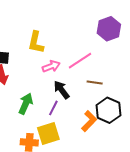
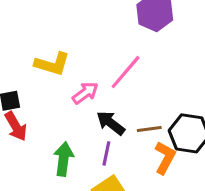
yellow L-shape: (36, 42) -> (52, 64), turned -70
brown line: (95, 82) -> (149, 129), moved

